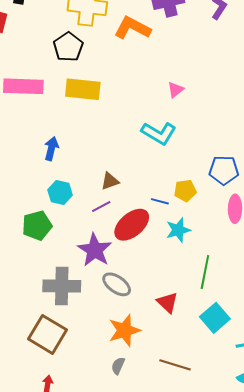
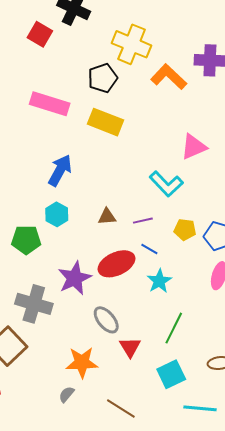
pink triangle: (176, 90) -> (194, 147), size x1.6
blue arrow: (51, 149) -> (60, 170), size x1.4
yellow pentagon: (185, 191) -> (185, 230), moved
purple line: (101, 206) -> (143, 221), moved
cyan star: (178, 230) -> (159, 281), turned -30
gray ellipse: (117, 284) -> (106, 320), moved

